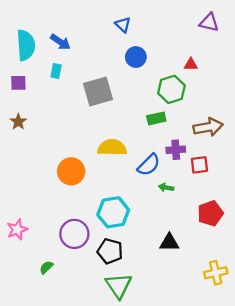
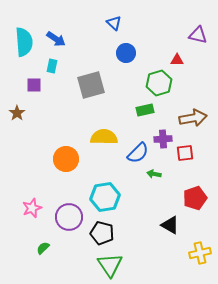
purple triangle: (209, 22) -> (198, 35), moved
purple square: (18, 83) -> (34, 85), moved
pink star: (17, 230) -> (32, 208), moved
black triangle: (169, 243) -> (170, 225), moved, turned 30

